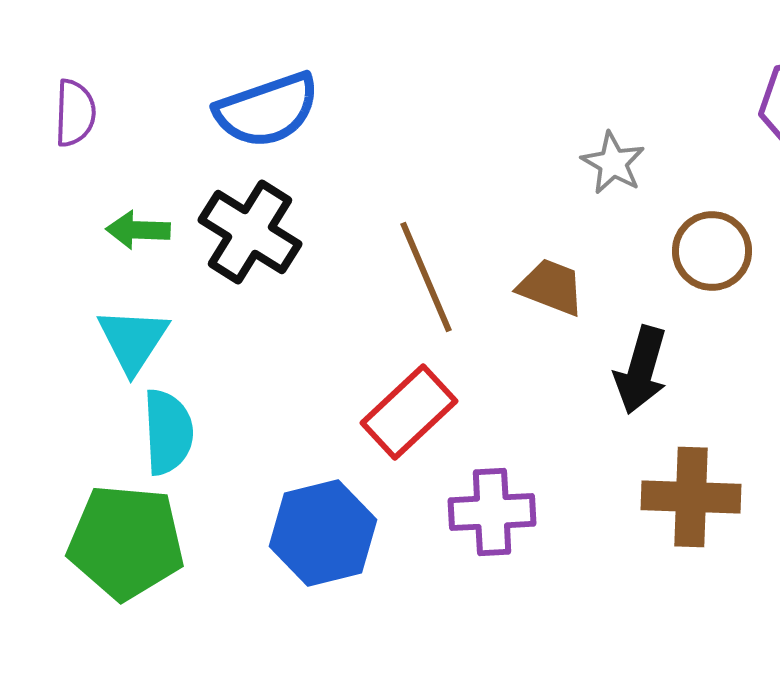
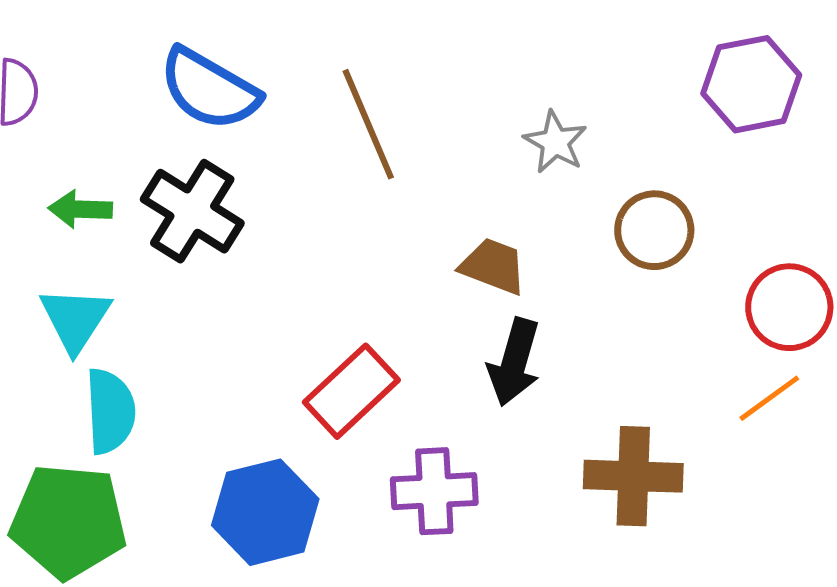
blue semicircle: (267, 110) -> (209, 89), turned 49
brown line: (426, 277) -> (368, 124), moved
black arrow: (641, 370) -> (514, 362), moved

